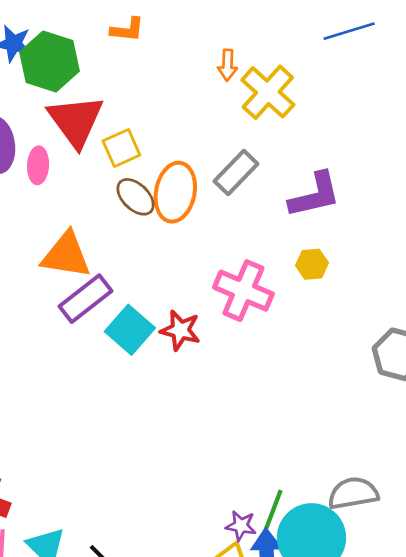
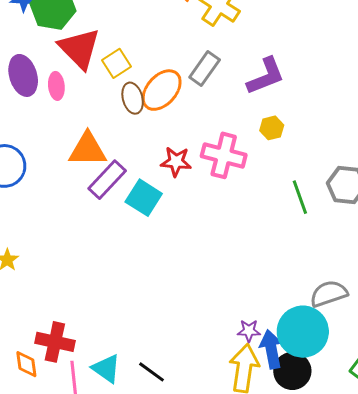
orange ellipse: (175, 192) -> (162, 90), turned 39
brown ellipse: (136, 197) -> (133, 98), turned 40
red star: (180, 330) -> (176, 162), moved
green line: (273, 512) -> (300, 197), moved, turned -32

